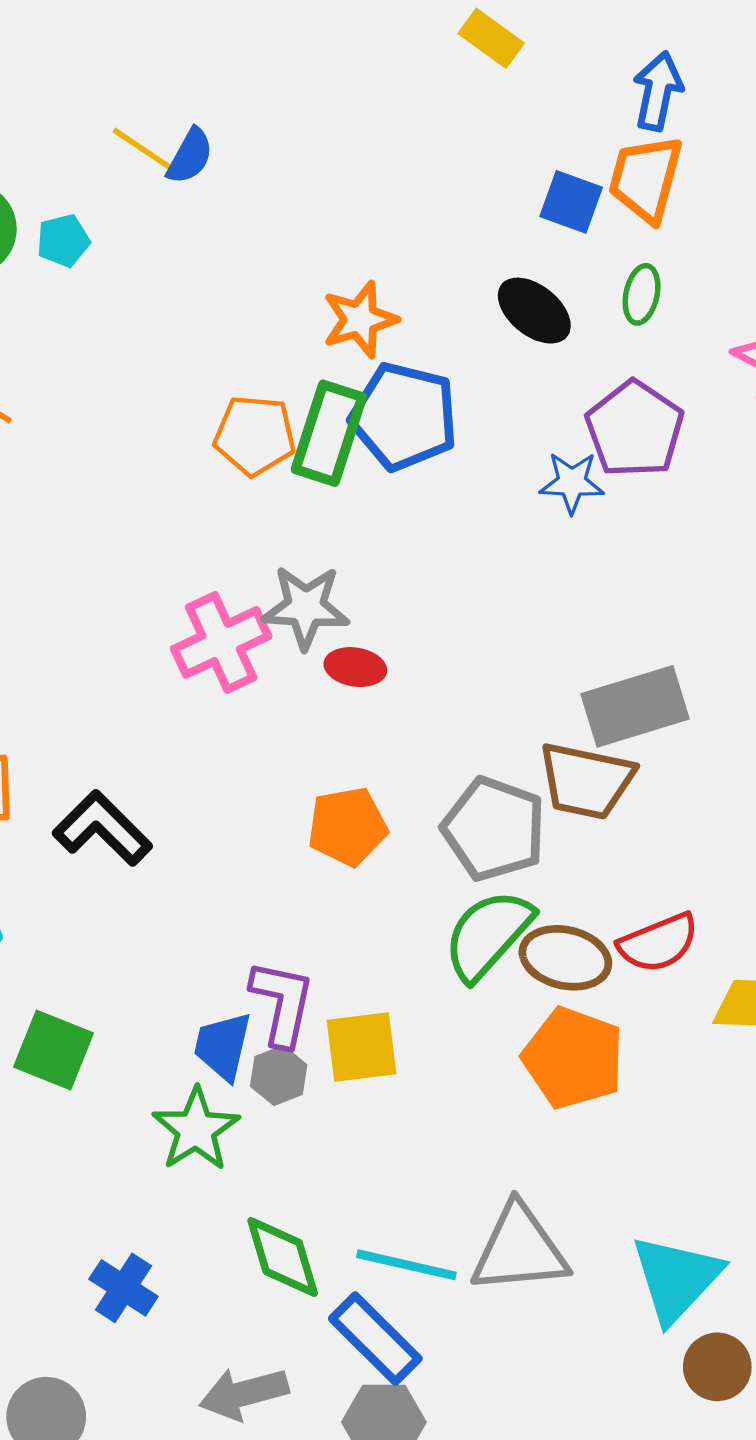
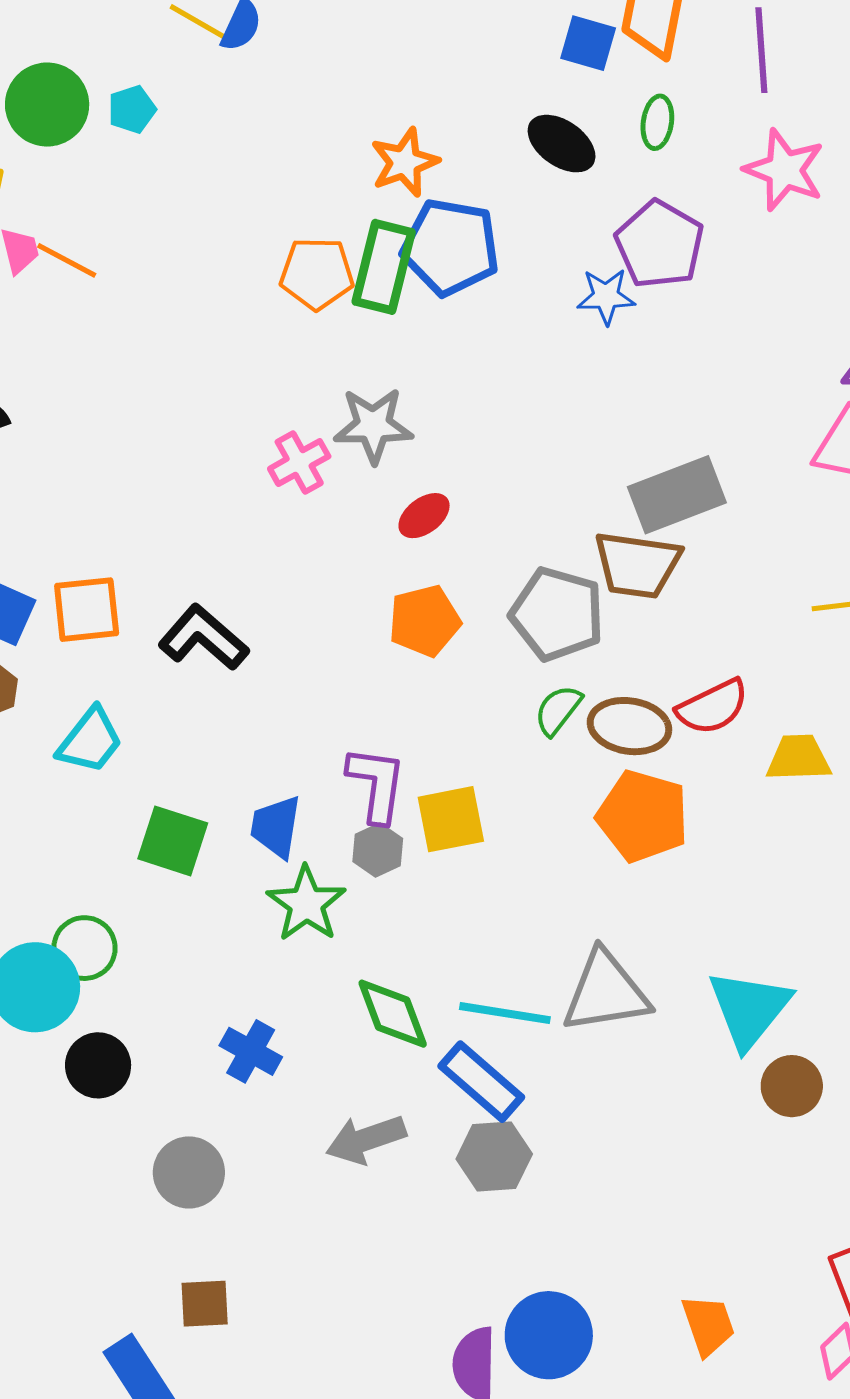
pink cross: (221, 642) -> (299, 462), size x0.7
red ellipse: (355, 667) -> (424, 516), moved, turned -42
green semicircle: (488, 935) -> (558, 710), size x0.6
blue trapezoid: (223, 1046) -> (276, 827), moved

